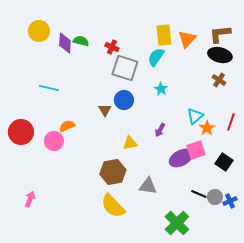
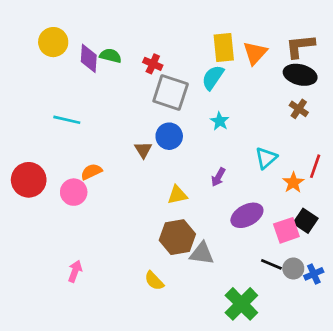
orange star: (207, 128) -> (293, 183), moved
pink square: (196, 150) -> (286, 230), moved
brown hexagon: (113, 172) -> (177, 237), moved
pink arrow: (30, 199) -> (75, 271), moved
yellow semicircle: (113, 206) -> (154, 281), size x0.6

